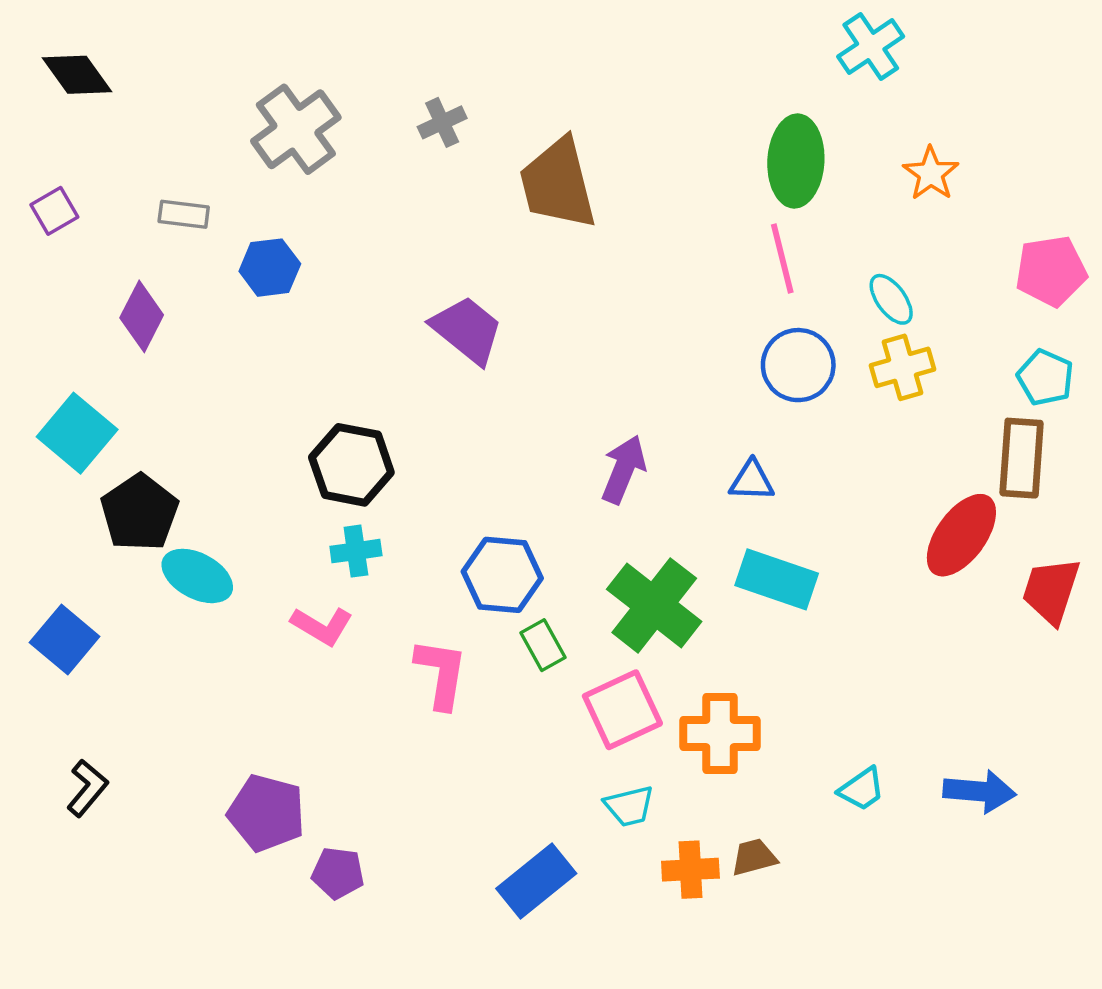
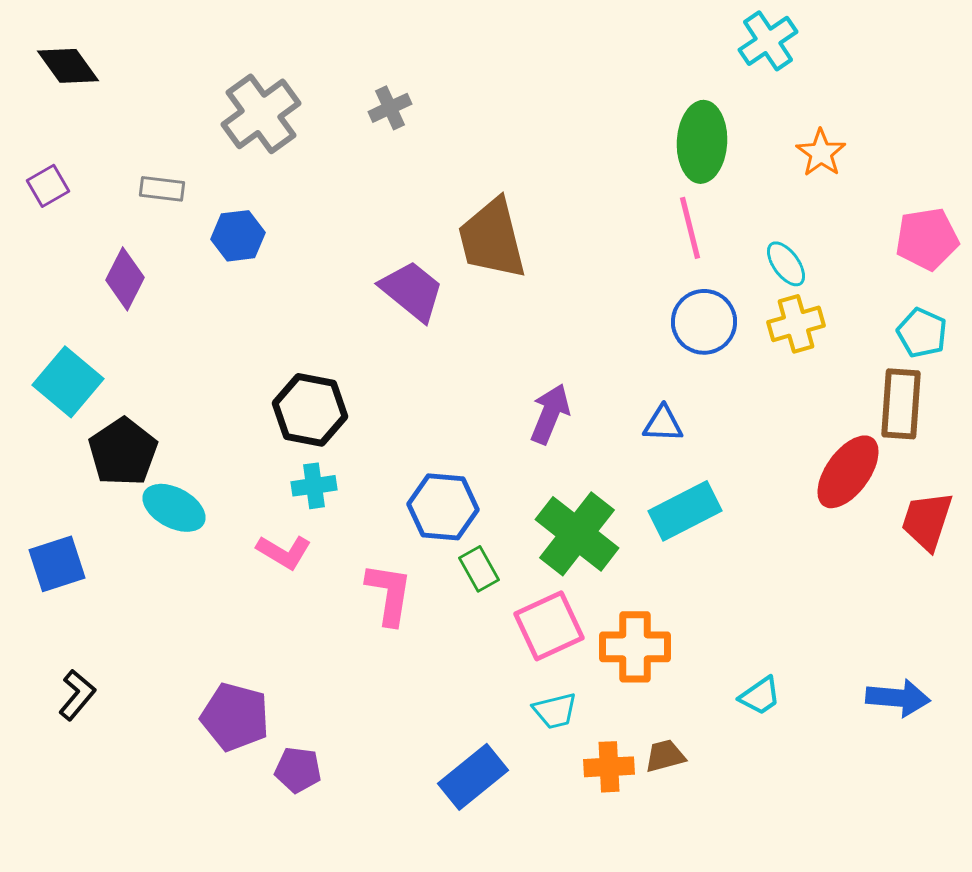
brown trapezoid: (558, 184) -> (492, 239), moved
cyan rectangle: (777, 579) -> (685, 511), turned -46
blue square: (65, 639) -> (57, 564), turned 32
blue arrow: (980, 791) -> (898, 698), moved

